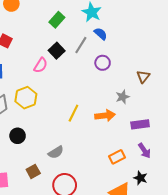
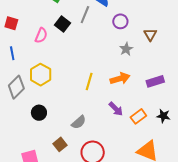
purple circle: (103, 63) -> (120, 21), moved
pink semicircle: (41, 65) -> (41, 35), moved
gray star: (123, 97) -> (126, 49), moved
purple arrow: (144, 151) -> (116, 109), moved
black star: (140, 178) -> (163, 116), moved

